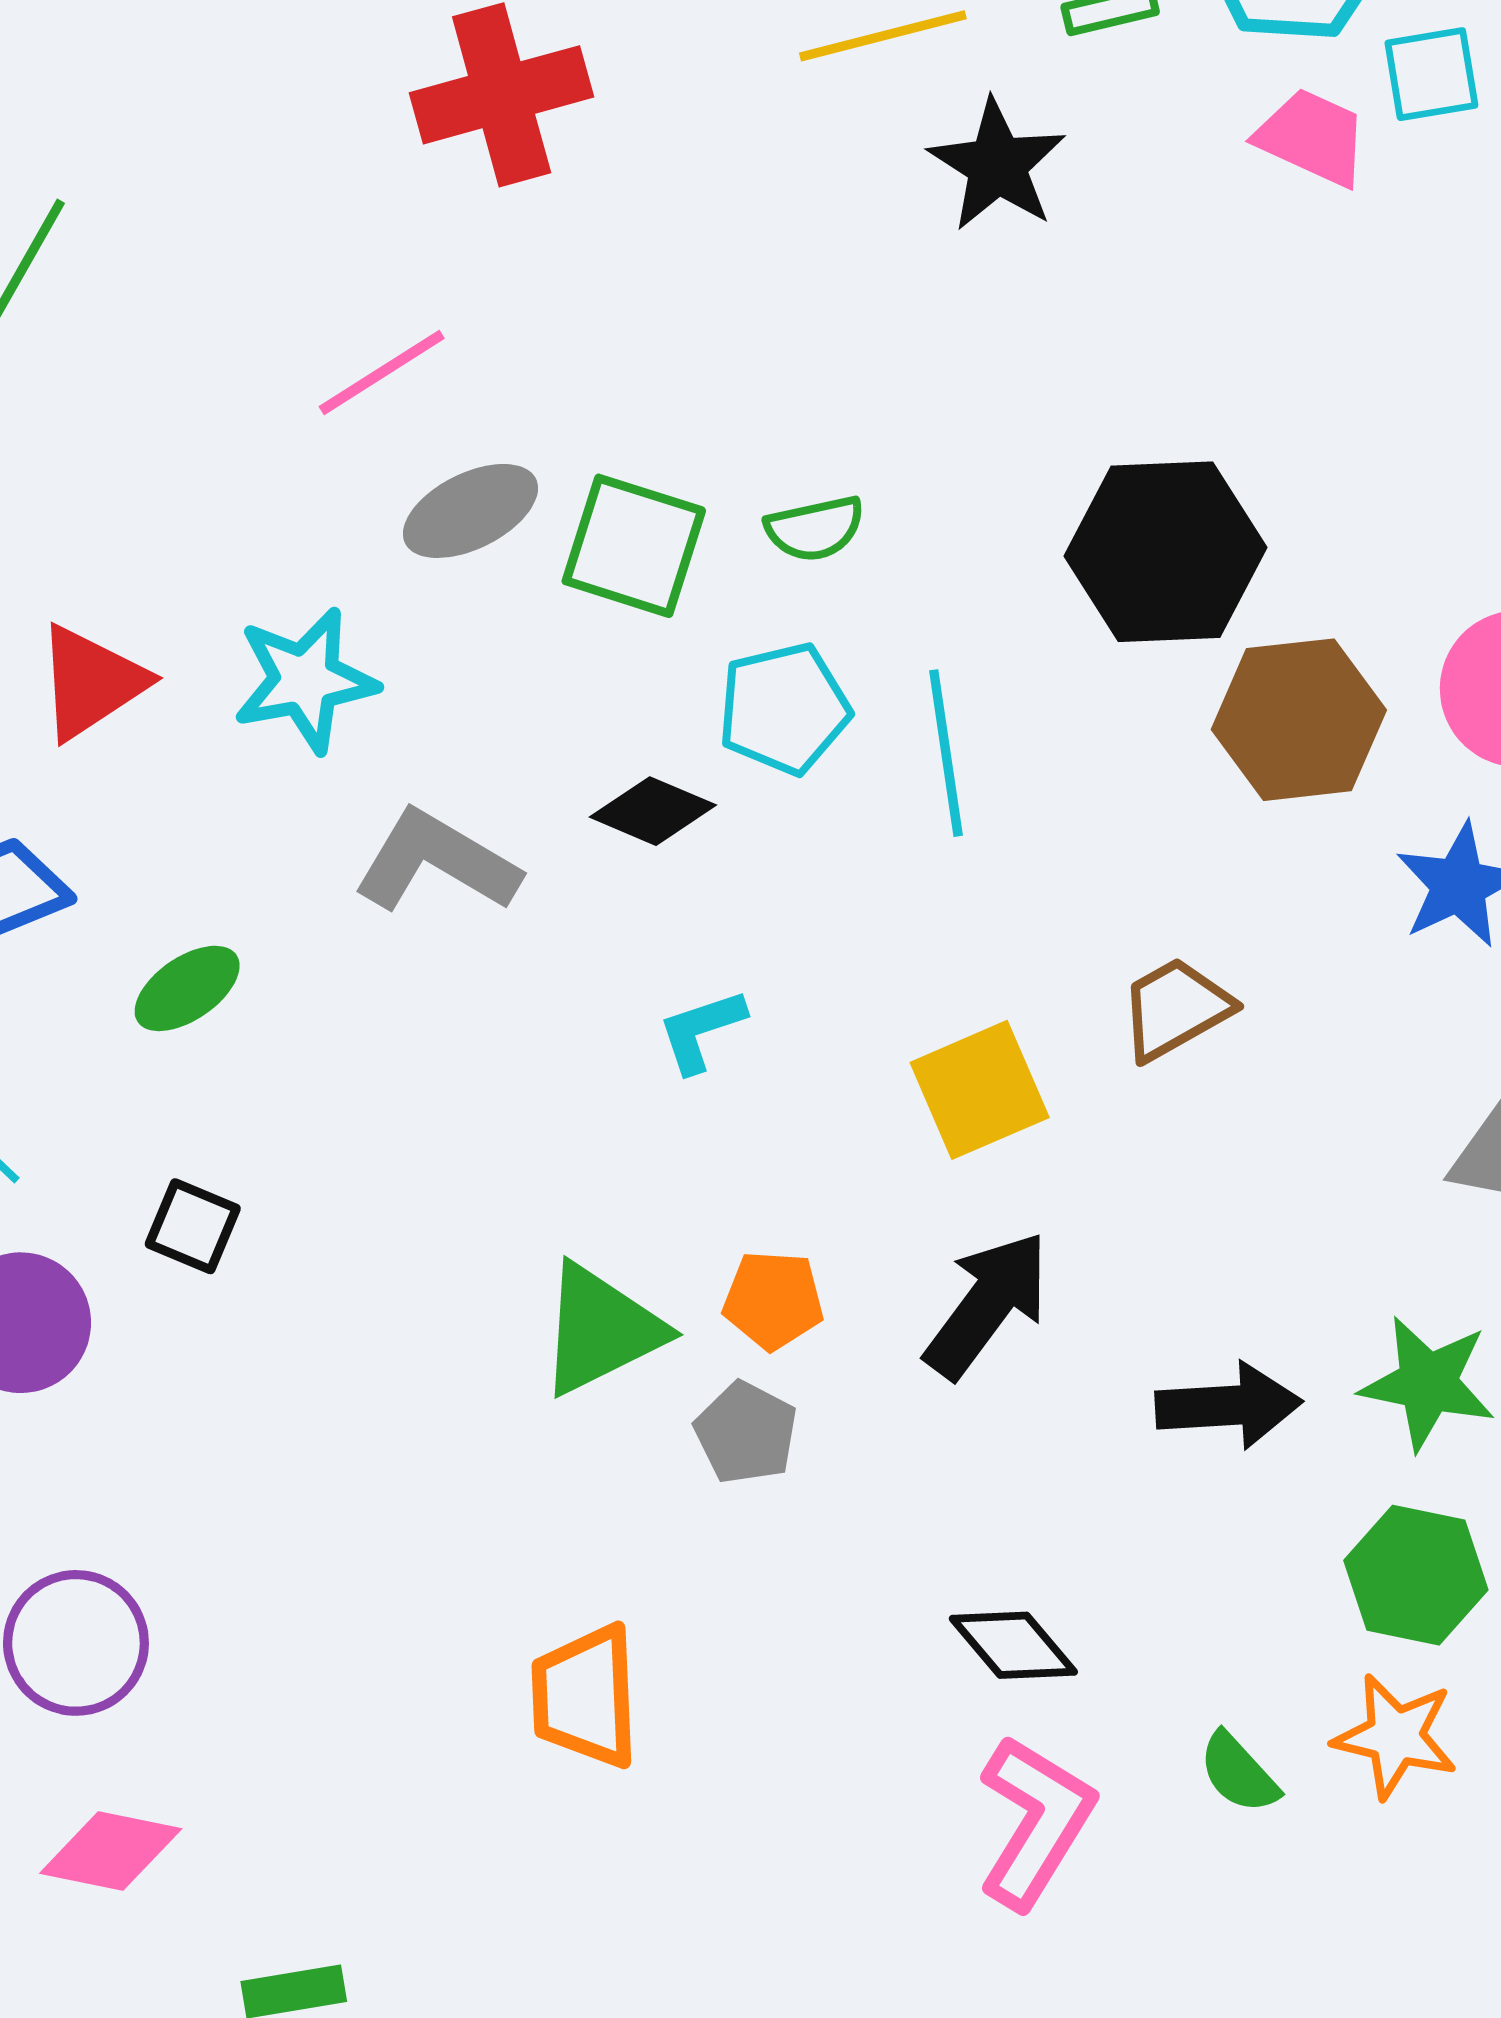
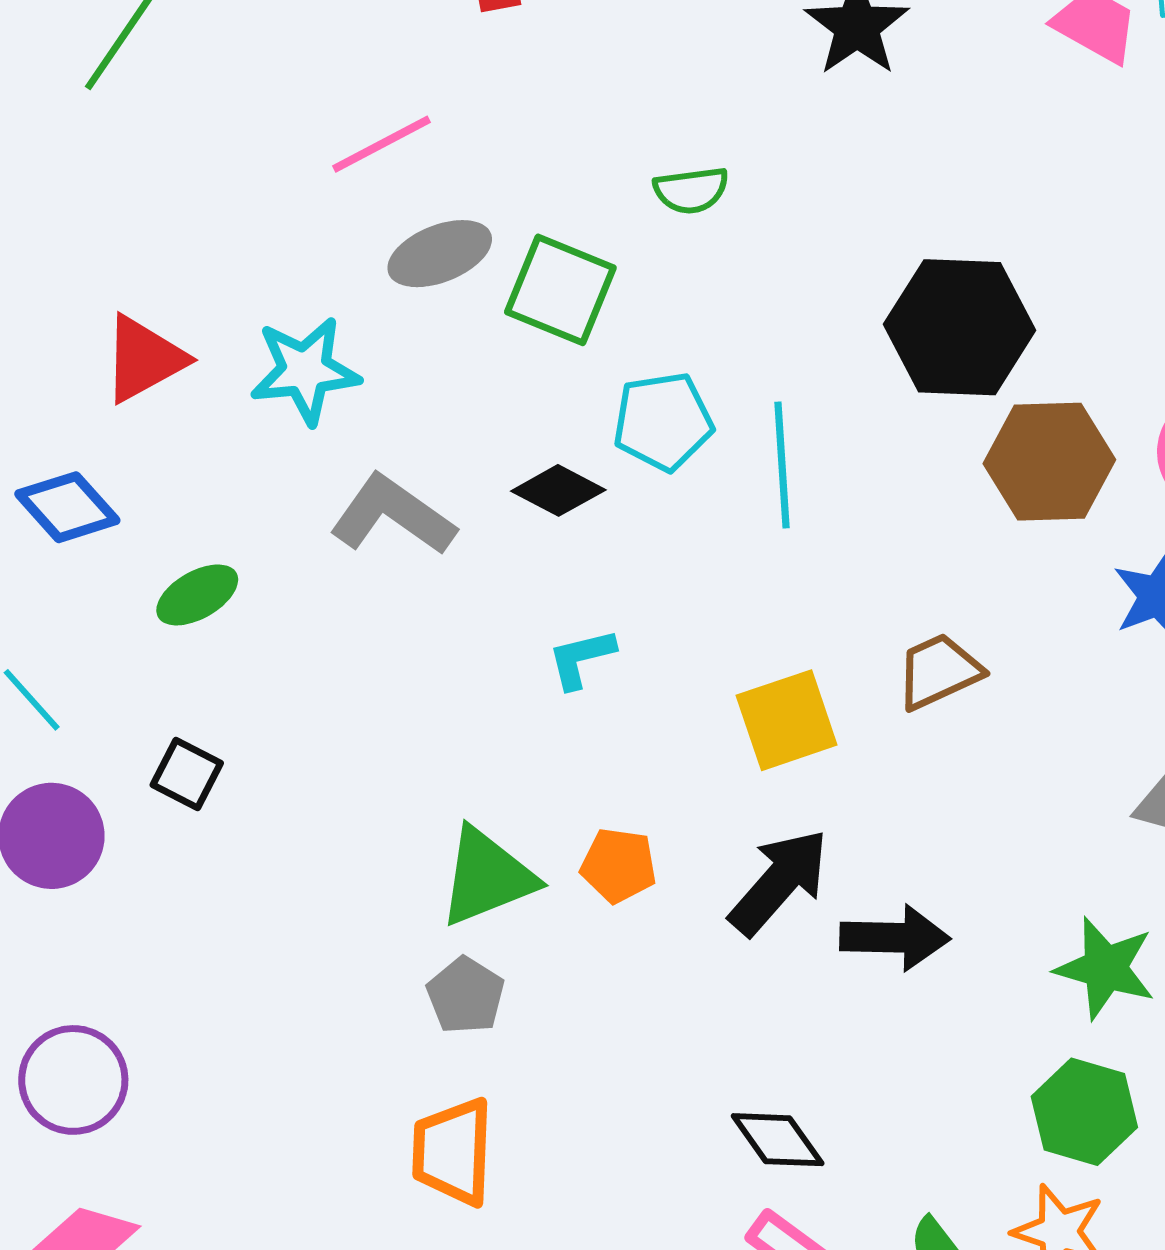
green semicircle: (815, 528) -> (691, 190), moved
black arrow: (1229, 1406) -> (895, 938), moved
gray pentagon: (746, 1433) -> (466, 995), moved

